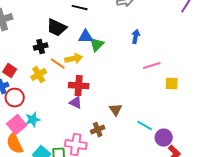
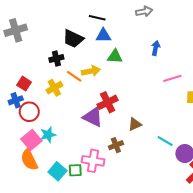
blue triangle: (86, 37) -> (103, 36), moved
green triangle: (97, 45) -> (115, 56), turned 49
red cross: (79, 86) -> (108, 102), moved, turned -30
purple triangle: (76, 103) -> (93, 117), size x1.5
brown triangle: (116, 110) -> (135, 124), turned 40

